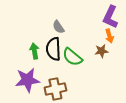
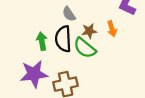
orange arrow: (109, 36) -> (112, 29), moved
brown star: (101, 51) -> (89, 31), moved

